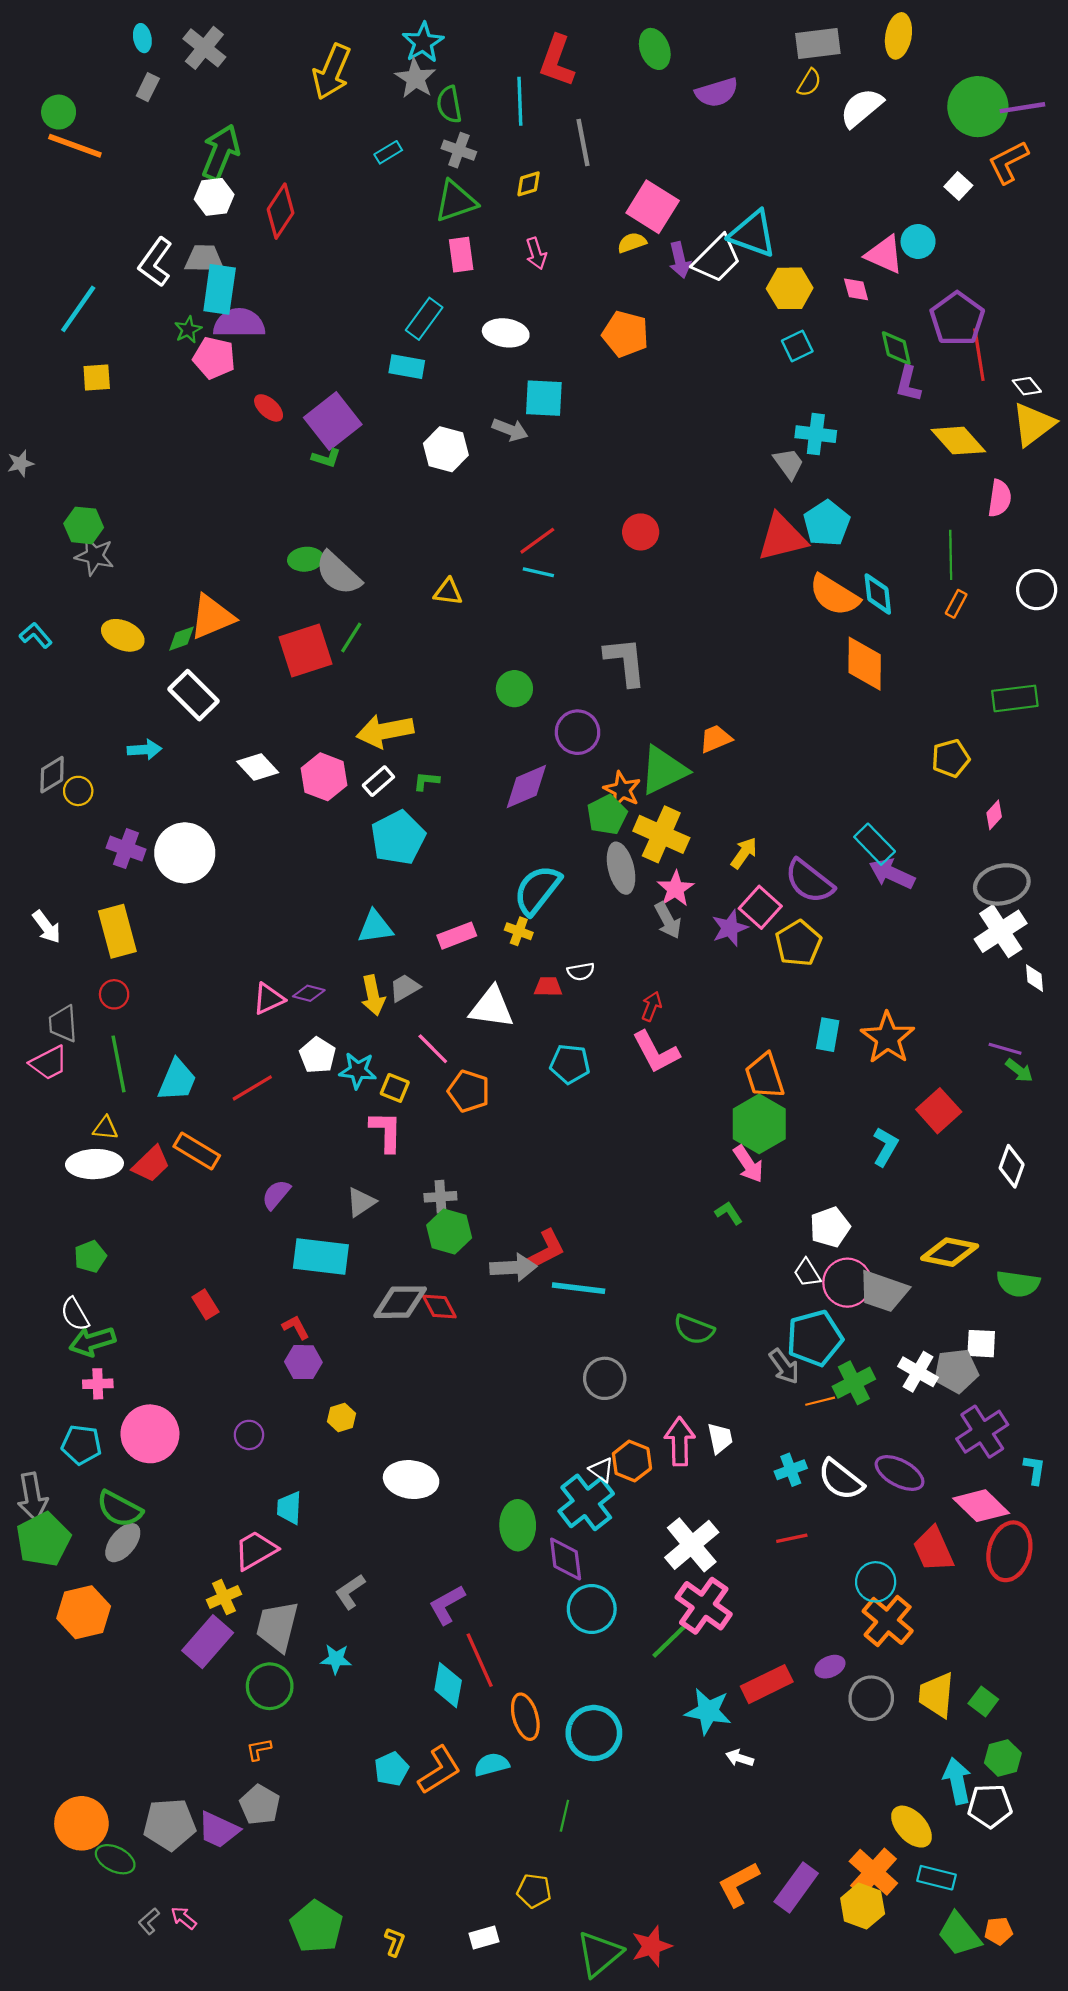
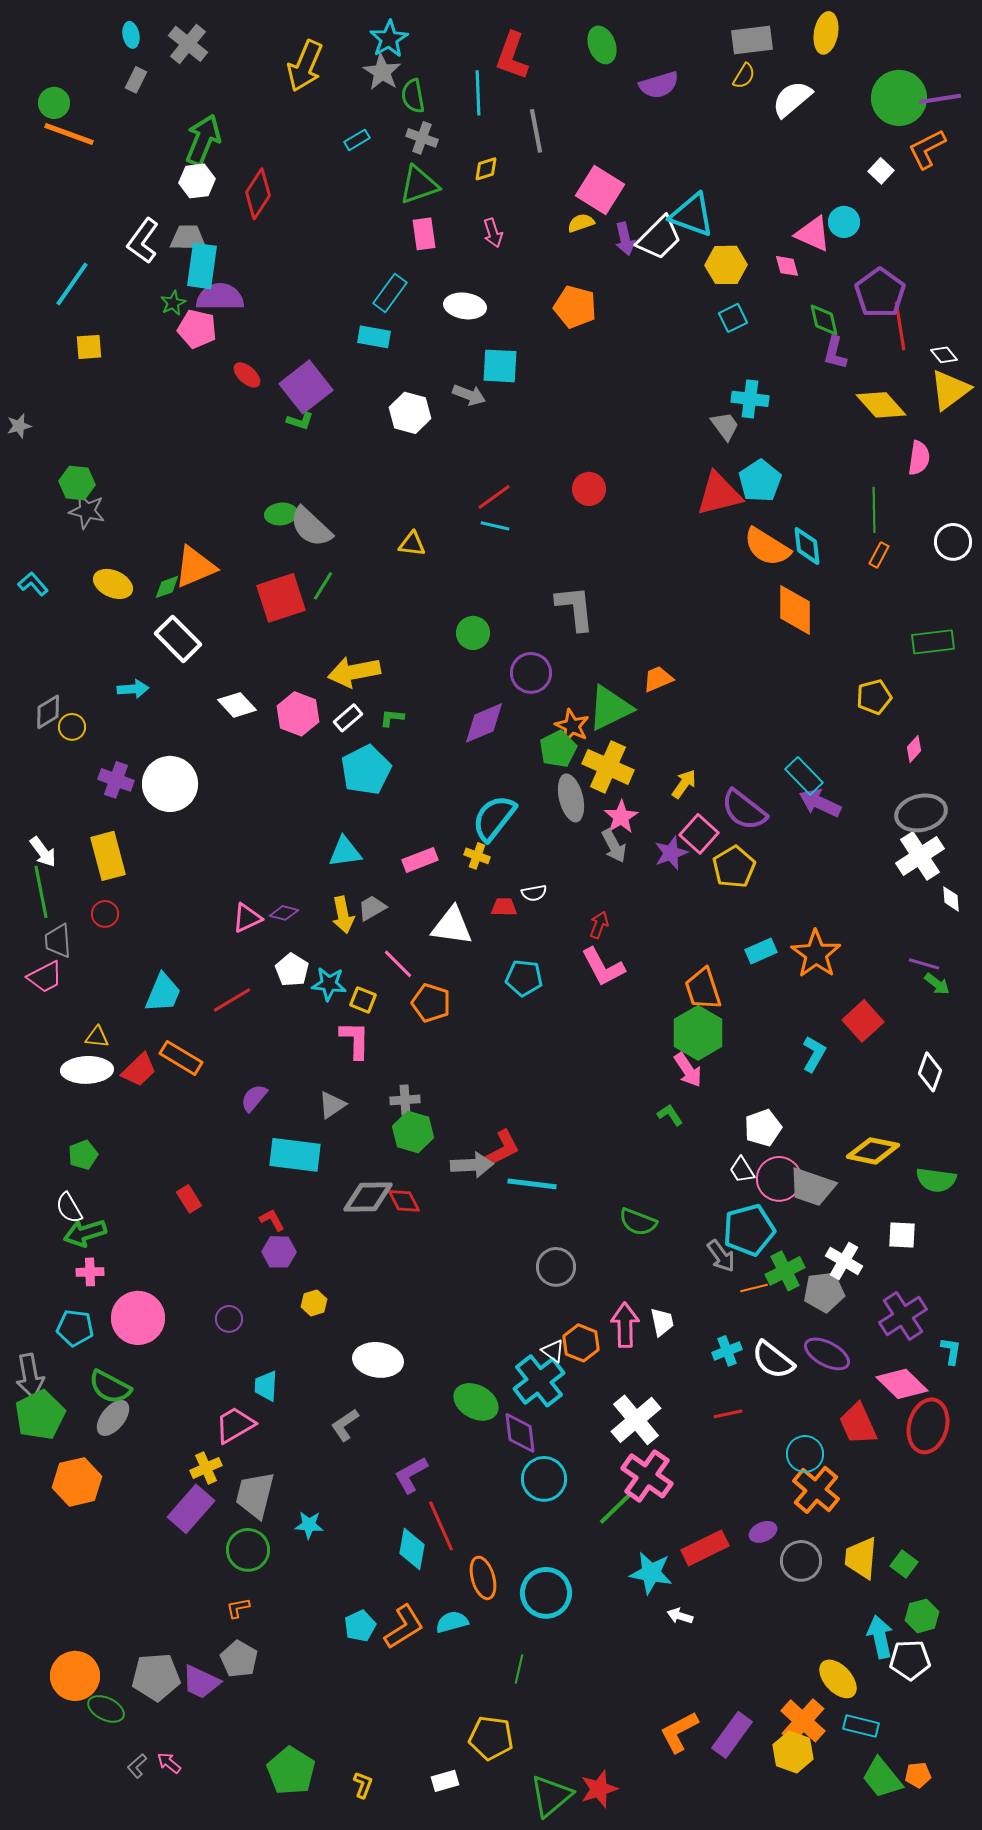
cyan rectangle: (828, 1035) -> (761, 951), turned 56
green line: (118, 1064) -> (41, 892), moved
gray pentagon: (956, 1371) -> (824, 1292), moved
green ellipse: (518, 1525) -> (476, 1402), turned -60
gray L-shape: (350, 1592) -> (345, 1425), moved
yellow pentagon: (534, 1891) -> (491, 1738), size x1.4

